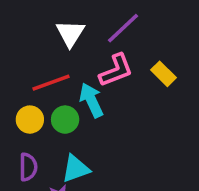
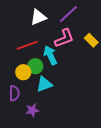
white triangle: (70, 33) -> (38, 17), turned 36
yellow circle: (30, 120) -> (23, 72), moved
cyan triangle: (76, 169) -> (44, 84), moved

